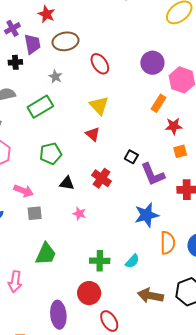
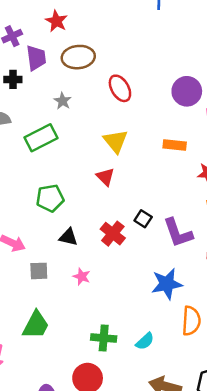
orange rectangle: (159, 103) -> (175, 145), moved, turned 60
black square: (131, 157) -> (143, 219), moved
gray square: (35, 213) -> (39, 271), moved

